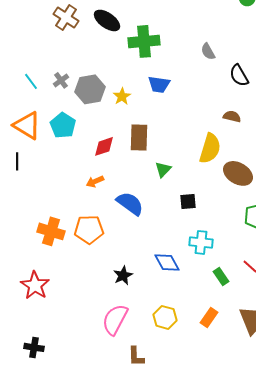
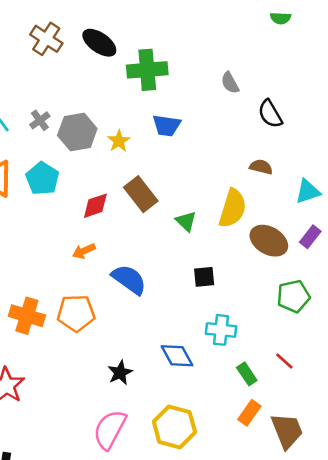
brown rectangle: (139, 137) -> (141, 194), turned -40
green triangle: (163, 169) -> (186, 221), moved, turned -30
yellow hexagon: (165, 317) -> (174, 427), size x1.4
orange rectangle: (209, 317) -> (249, 413), moved

